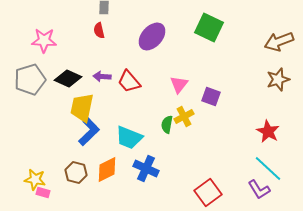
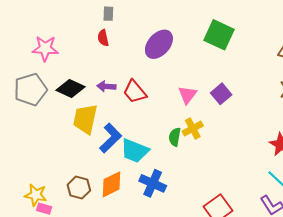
purple square: (211, 96) -> (221, 94), moved, turned 30
blue L-shape: (89, 131) -> (110, 138), moved

